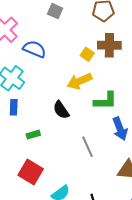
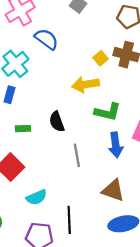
black semicircle: (61, 110) -> (57, 122), moved

